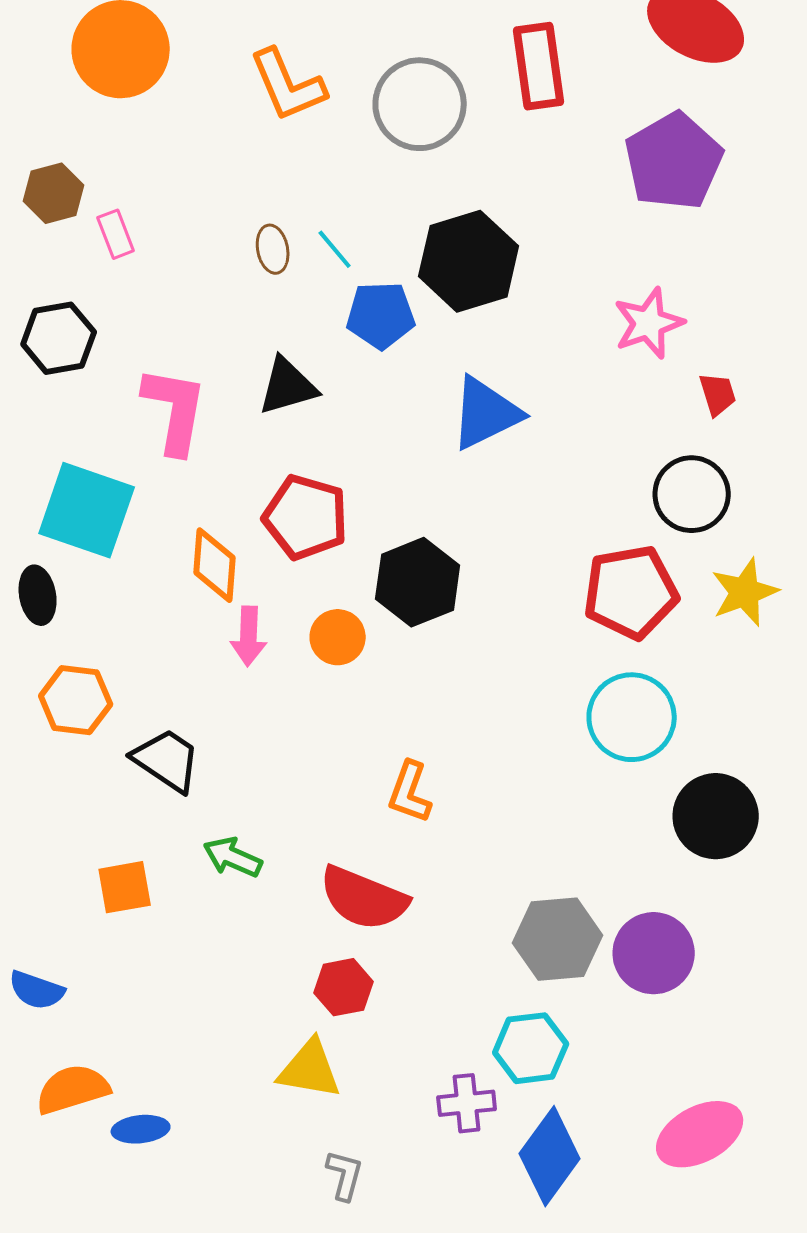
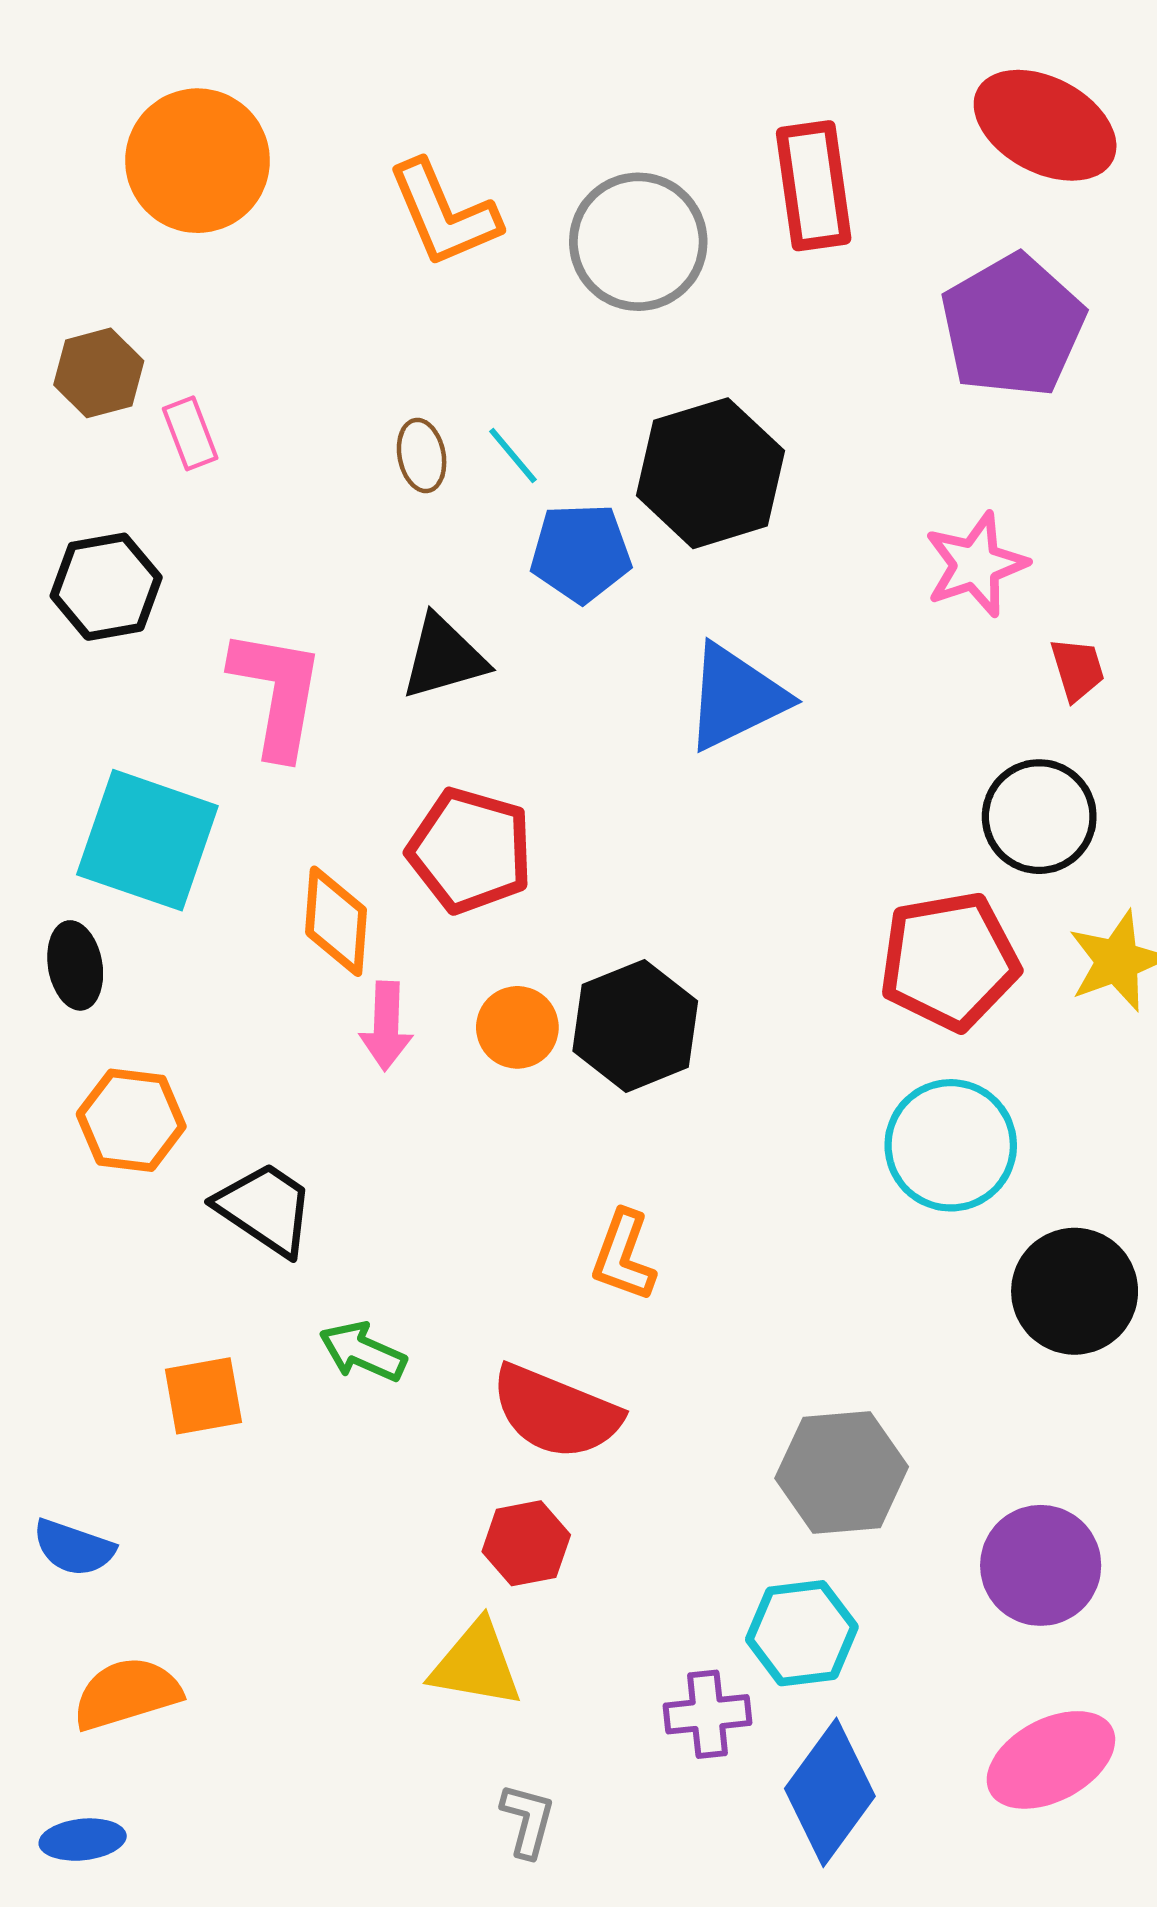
black hexagon: (418, 582) -> (635, 1026), moved
purple circle: (654, 953) -> (1041, 1565), moved
blue ellipse: (141, 1129) -> (83, 1840), moved

